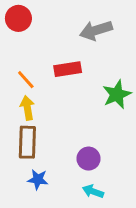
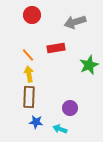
red circle: (18, 18) -> (32, 15), moved
cyan arrow: (93, 191) -> (60, 129), moved

